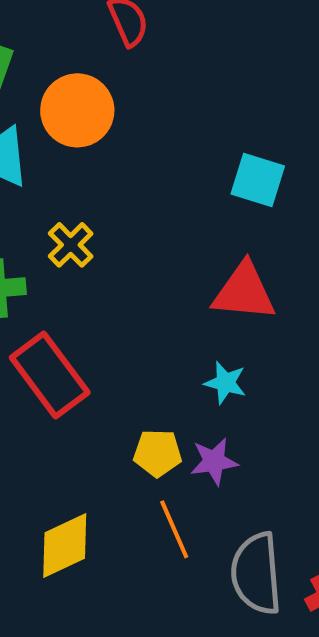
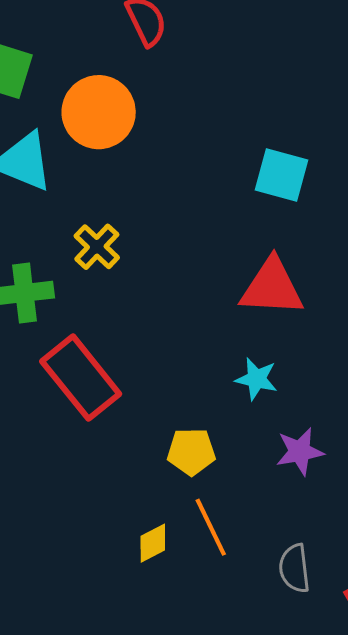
purple star: (214, 461) -> (300, 452), moved
yellow diamond: (65, 545) -> (153, 543), moved, size x0.6
gray semicircle: (256, 574) -> (294, 568), size x0.6

